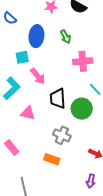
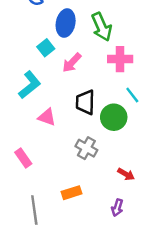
green arrow: (66, 37) -> (102, 27), size x1.6
cyan square: (22, 57) -> (46, 48), turned -32
pink arrow: (38, 76) -> (72, 63), moved, turned 78
orange rectangle: (52, 159) -> (71, 193), moved, turned -42

